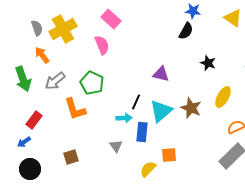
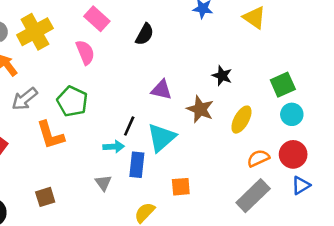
black semicircle: (186, 31) -> (145, 34), moved
brown star: (191, 108) -> (200, 109), moved
orange square: (169, 155) -> (181, 187), moved

